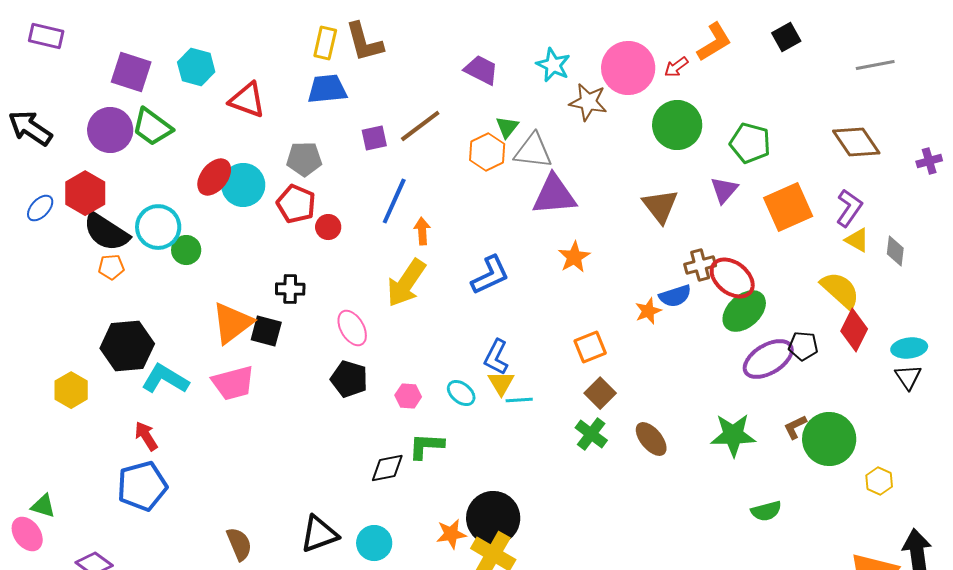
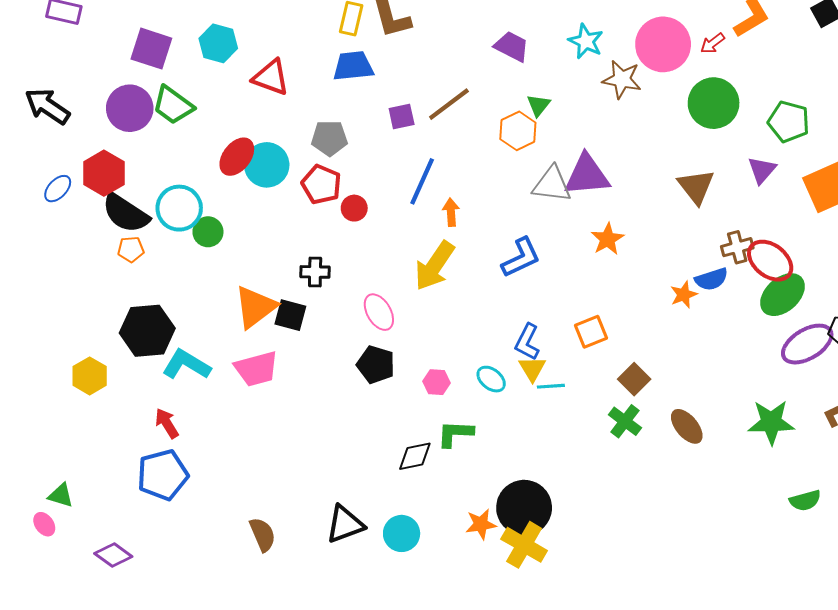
gray triangle: (533, 151) -> (552, 184), moved
orange square: (590, 347) -> (591, 332), moved
pink ellipse: (27, 534) -> (44, 524), size x0.7

